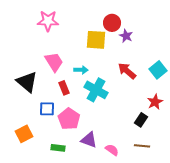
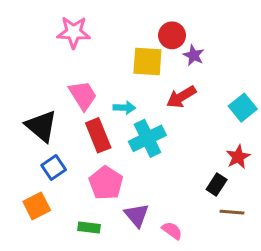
red arrow: (127, 71) -> (181, 97), moved, turned -72
red rectangle: (64, 88) -> (98, 135), size x1.5
cyan cross: (96, 90) -> (147, 138), turned 35
blue square: (47, 109) -> (54, 168), moved, turned -35
purple triangle: (89, 140) -> (137, 215), turned 30
brown line: (142, 146) -> (232, 212), moved

